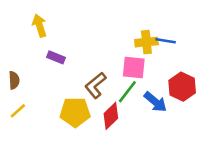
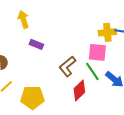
green line: (127, 92) -> (92, 71), turned -72
yellow pentagon: (75, 112) -> (32, 97), moved

